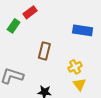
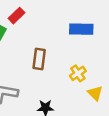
yellow triangle: (79, 84) -> (95, 93), moved

